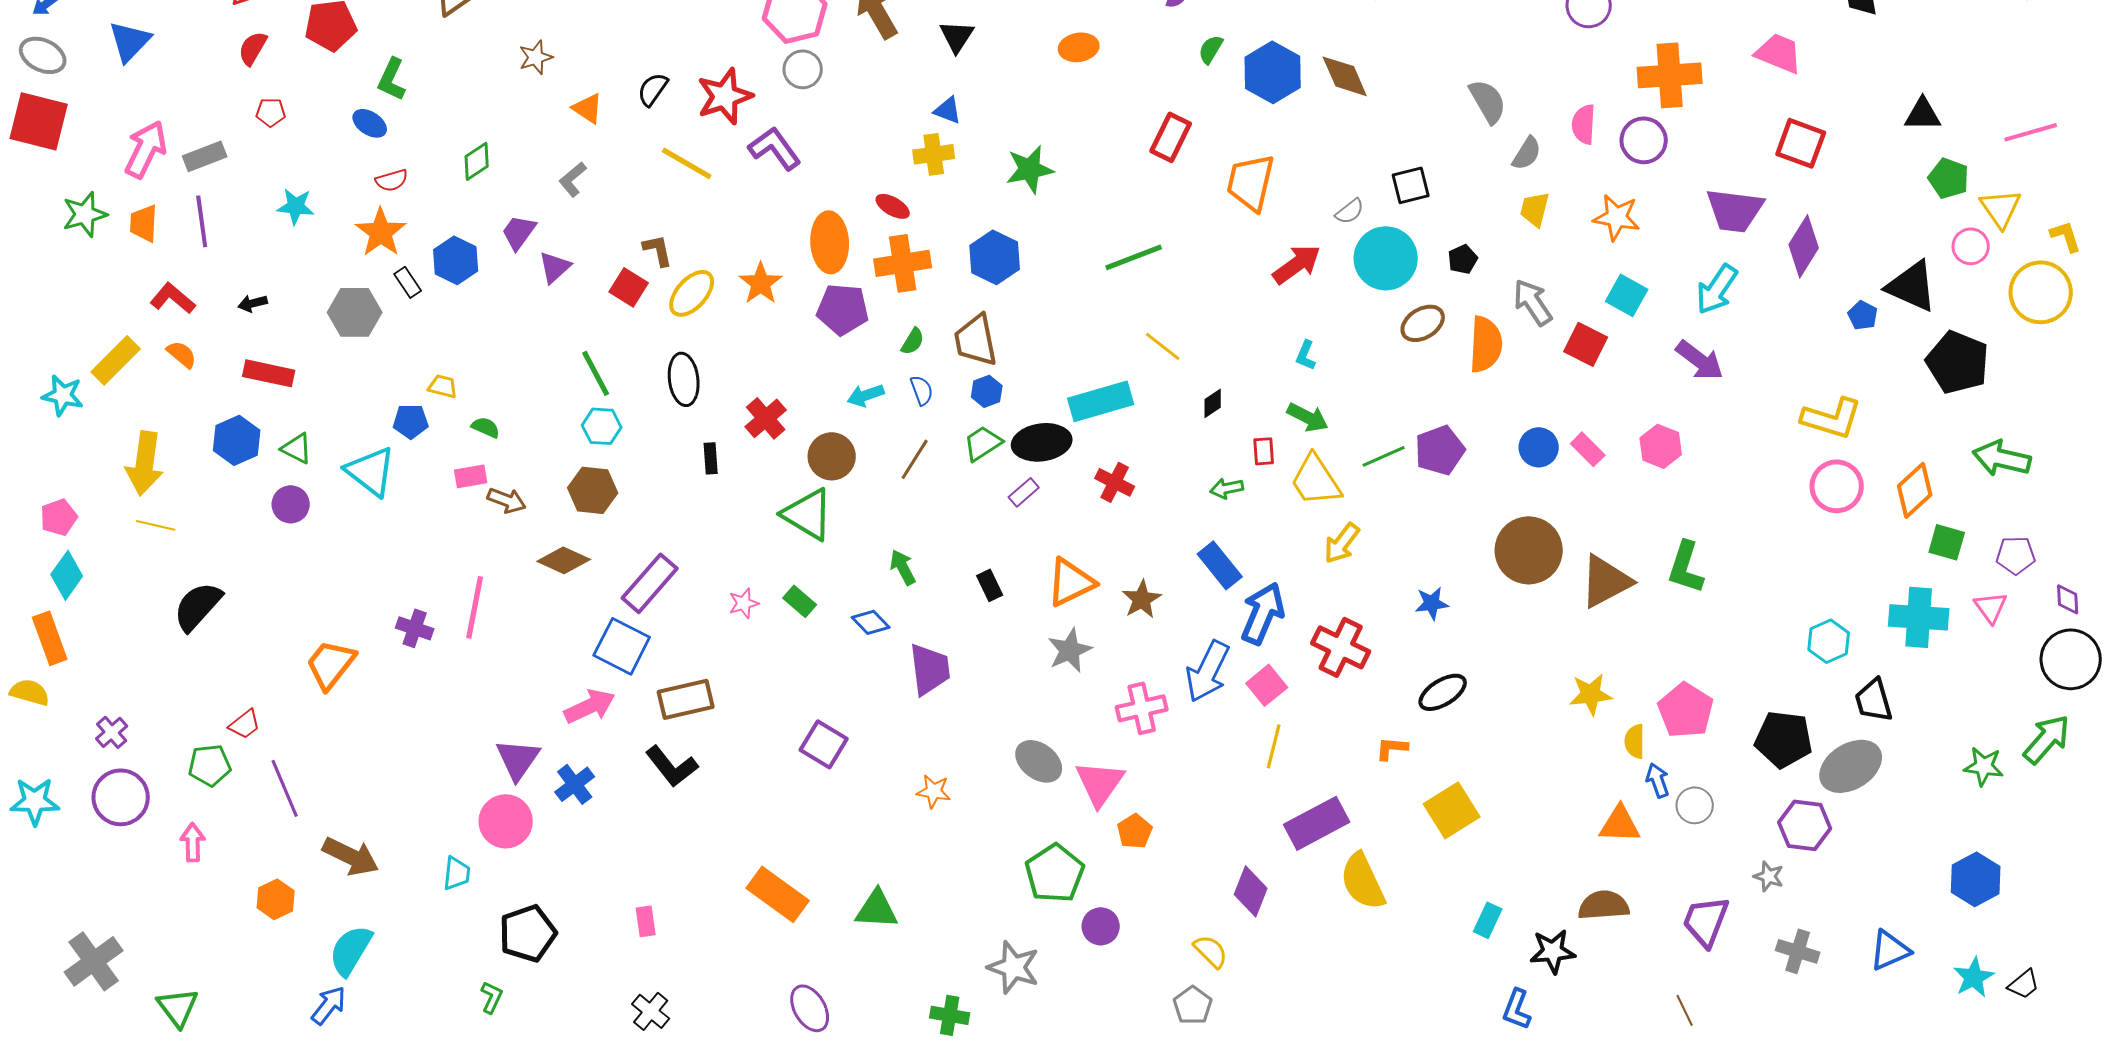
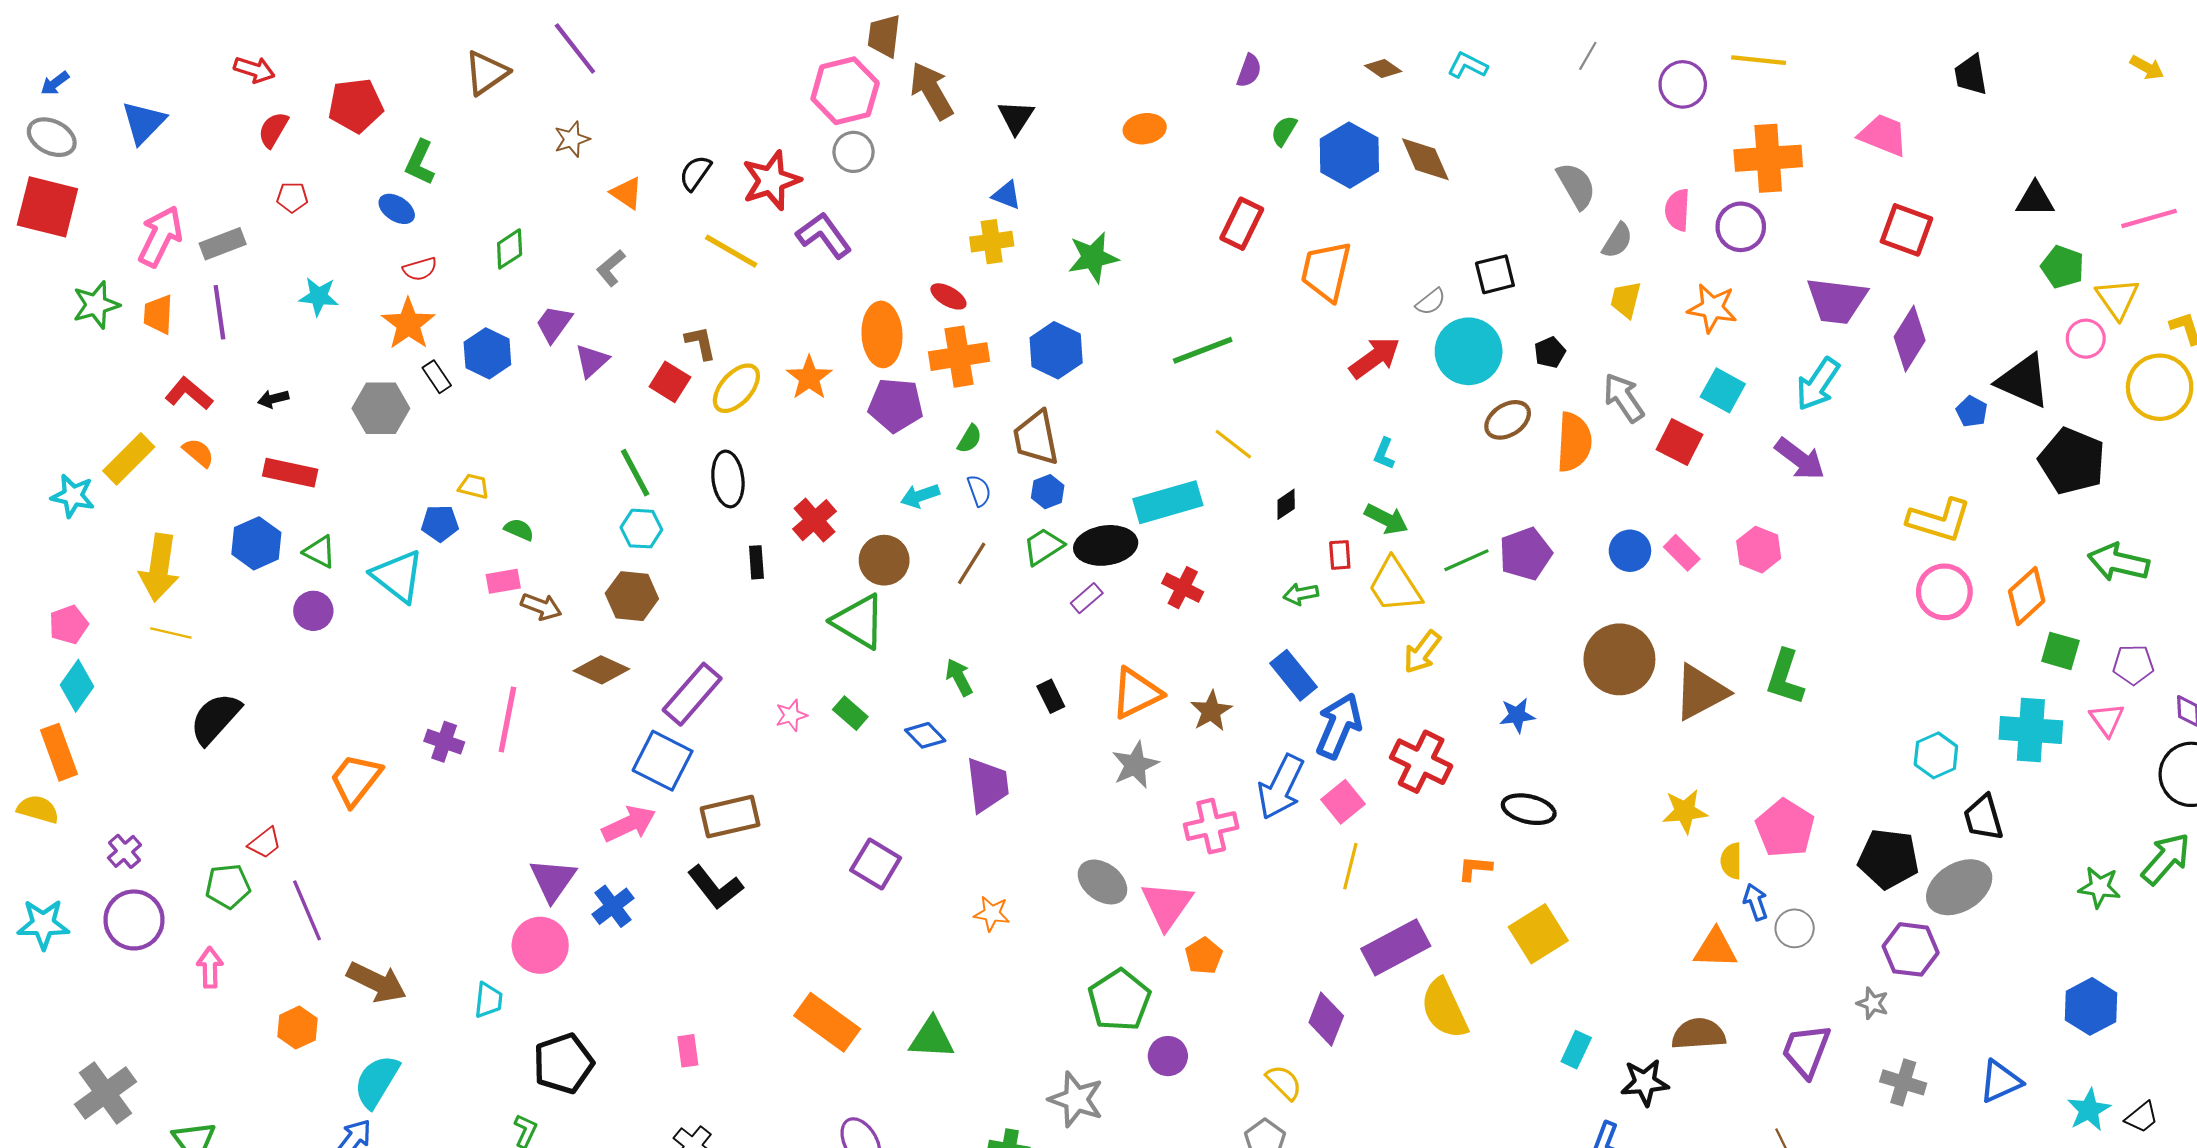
black ellipse: (1443, 692) -> (1529, 809), turned 45

